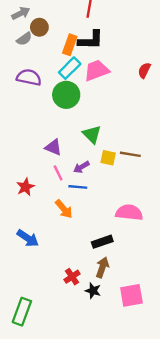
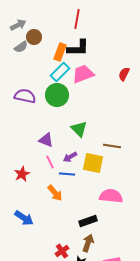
purple semicircle: (29, 77) -> (25, 96), moved
yellow square: (108, 158) -> (93, 163), moved, size x1.5

